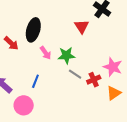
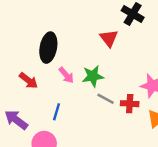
red arrow: (11, 43) -> (28, 81), moved
red cross: (94, 80) -> (130, 104), turned 32

